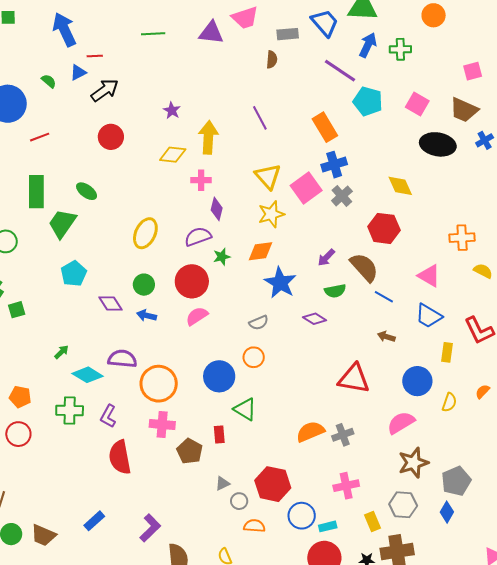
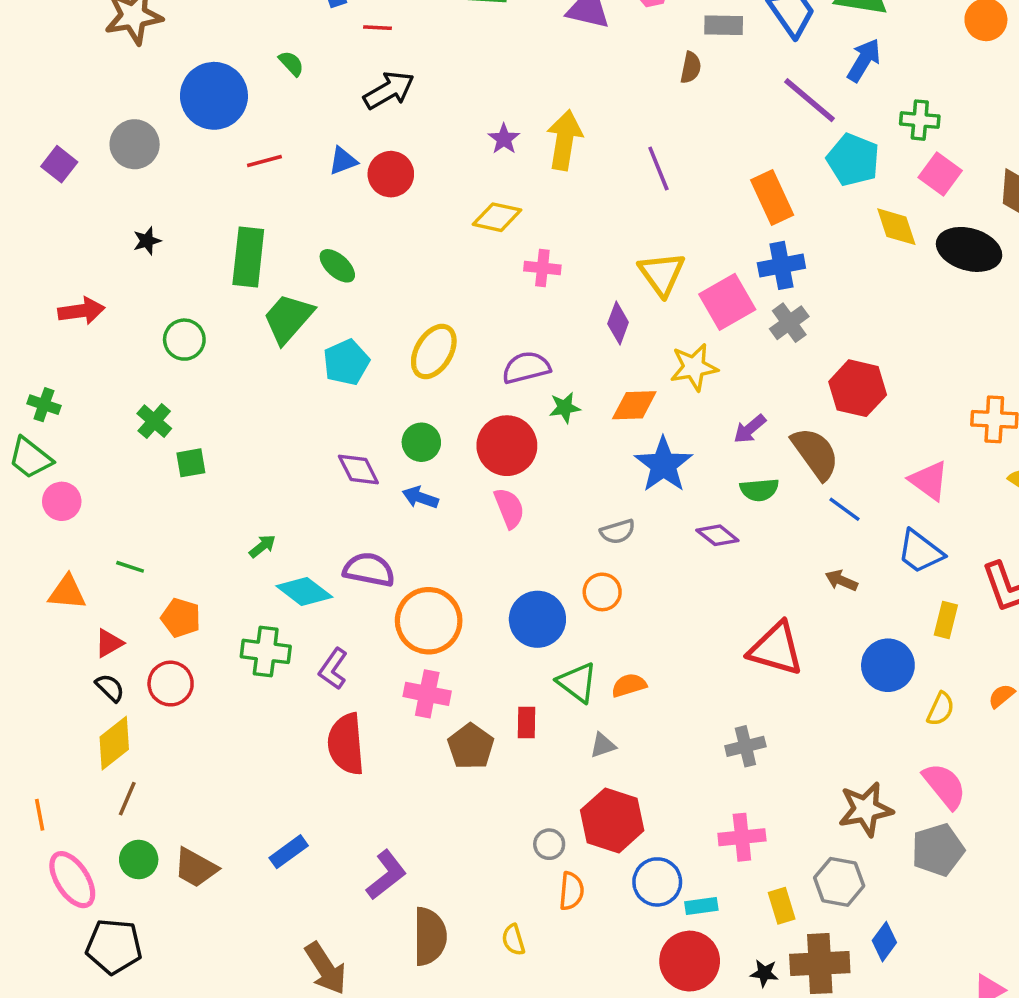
green cross: (400, 49) -> (920, 120), moved
blue triangle: (78, 72) -> (343, 161), moved
yellow arrow: (208, 137) -> (564, 140), moved
yellow diamond: (400, 186) -> (896, 227), moved
purple diamond: (217, 209) -> (618, 323), moved
yellow star: (271, 214) -> (694, 367), moved
cyan pentagon: (74, 274) -> (346, 362), moved
pink semicircle: (197, 316) -> (509, 508), turned 95
pink semicircle: (401, 423) -> (944, 786), moved, turned 76
orange semicircle: (310, 432) -> (629, 685), moved, size x0.7
gray triangle: (223, 483) -> (603, 745), moved
blue diamond: (447, 512) -> (884, 942), moved
orange semicircle: (254, 526) -> (571, 891), turned 85

